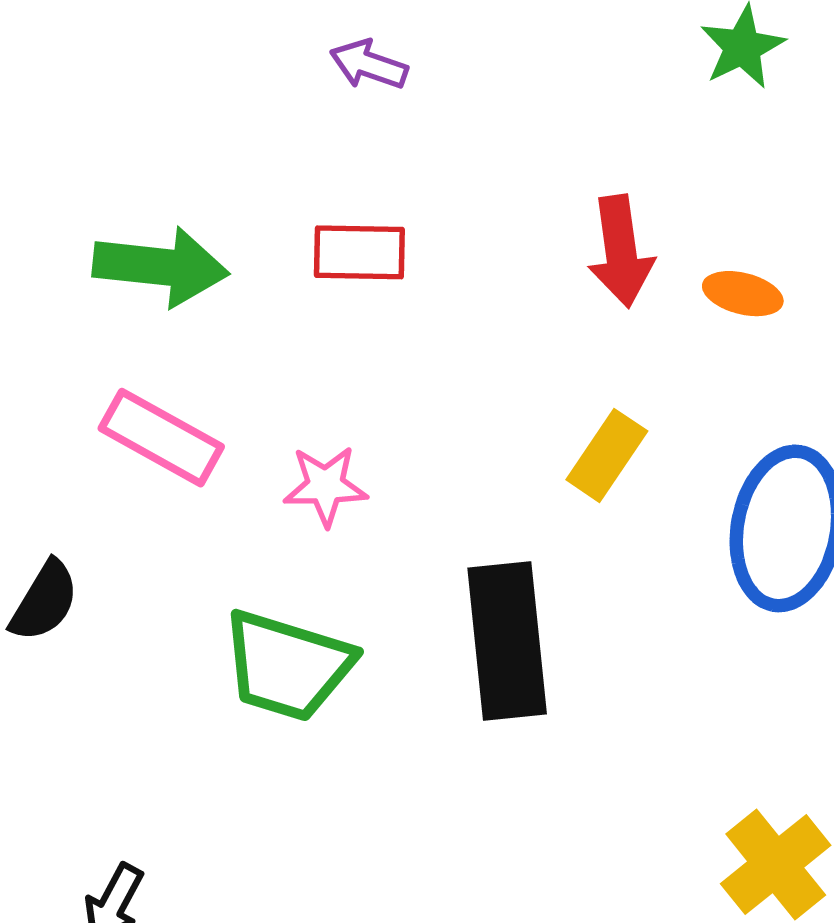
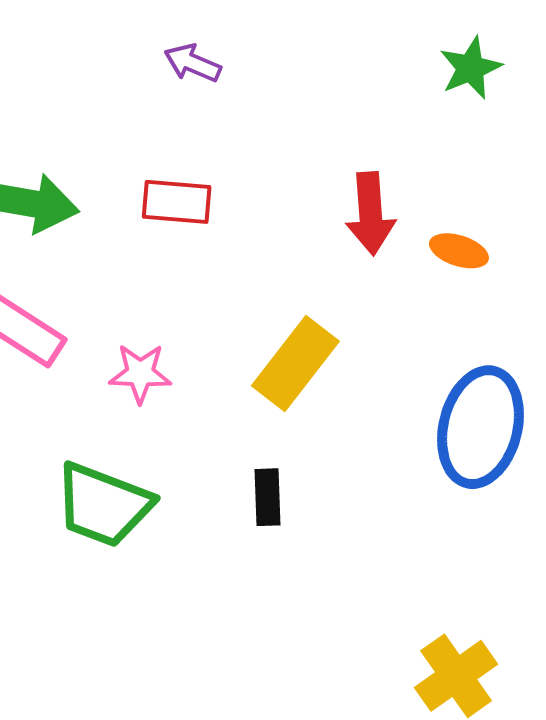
yellow rectangle: (607, 455) -> (295, 364), moved, size x1.4
black rectangle: (507, 641) -> (268, 497), size x0.5

